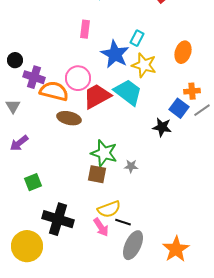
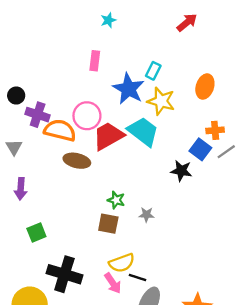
purple arrow: (19, 143) -> (21, 189), turned -48
green star: (104, 153) -> (116, 200), size x0.6

